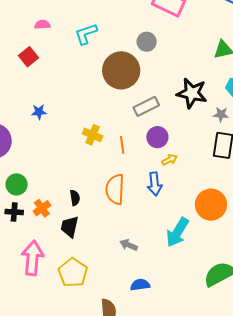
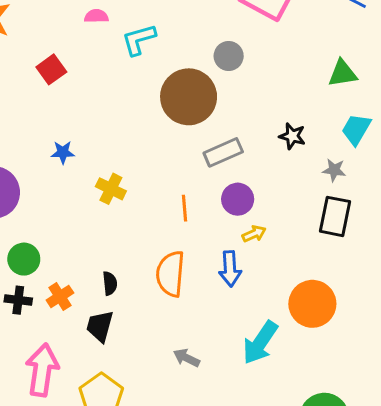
pink semicircle: (42, 25) -> (96, 16), moved
black star: (192, 93) -> (292, 136), size x0.6
yellow cross: (93, 135) -> (111, 189), moved

